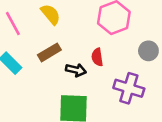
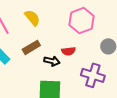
red semicircle: (97, 57) -> (69, 51), turned -88

